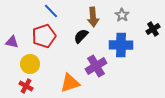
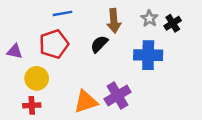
blue line: (51, 11) -> (62, 13), turned -56
black cross: (153, 29) -> (173, 23), moved
purple cross: (96, 66) -> (118, 96), moved
red cross: (26, 86) -> (32, 105), turned -32

